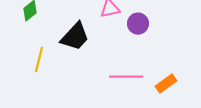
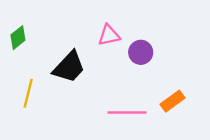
orange rectangle: (166, 84) -> (173, 101), moved

